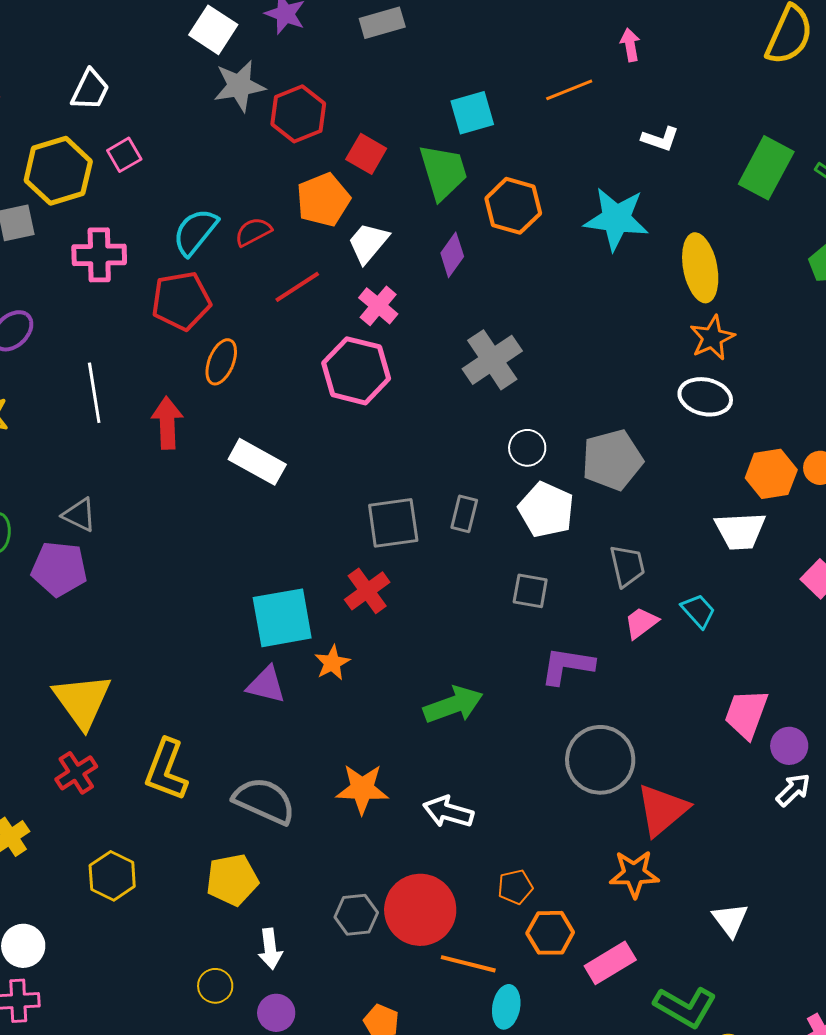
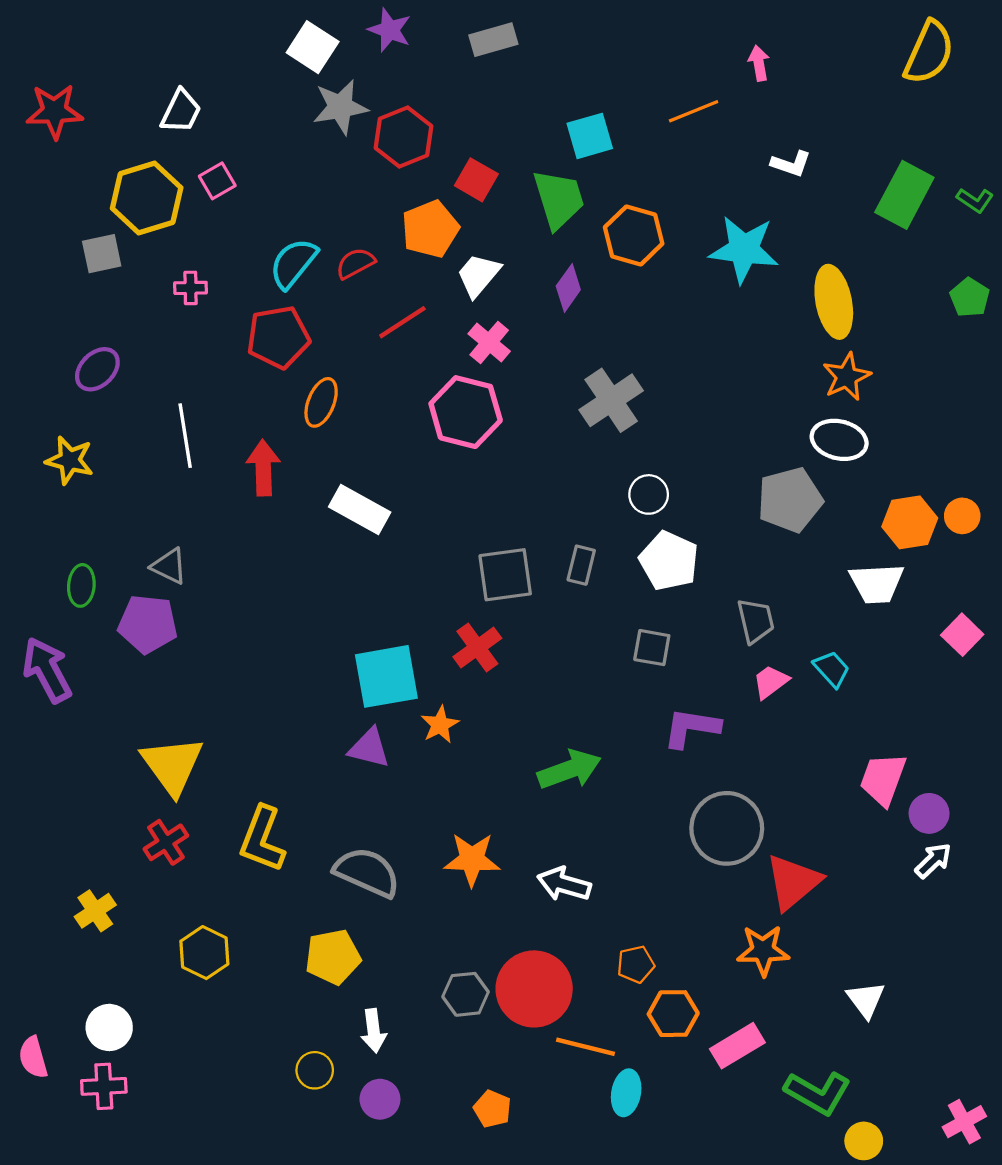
pink cross: (99, 255) -> (191, 288), size x0.6
gray pentagon: (612, 460) -> (790, 500), moved

